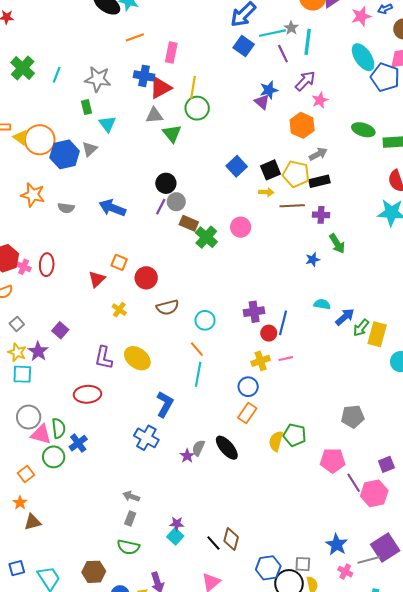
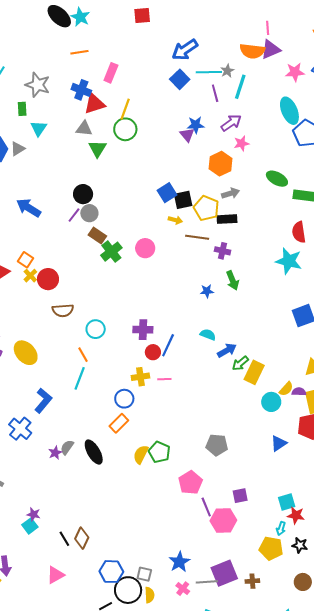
blue square: (237, 166) -> (167, 193), moved
yellow cross: (119, 310) -> (30, 276), moved
pink pentagon: (333, 461) -> (190, 483), turned 30

